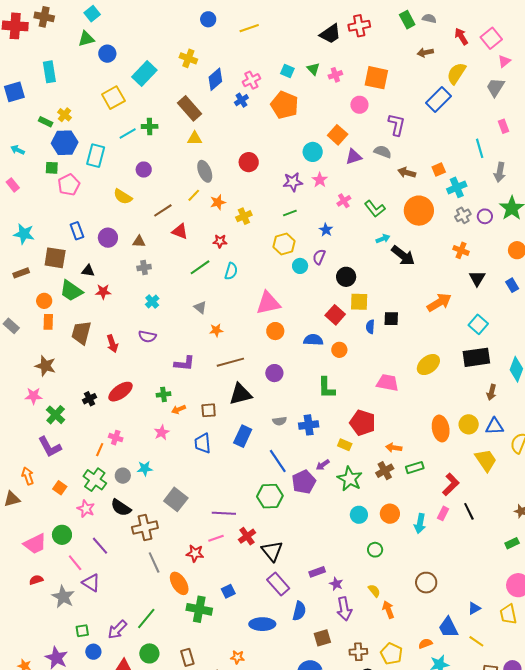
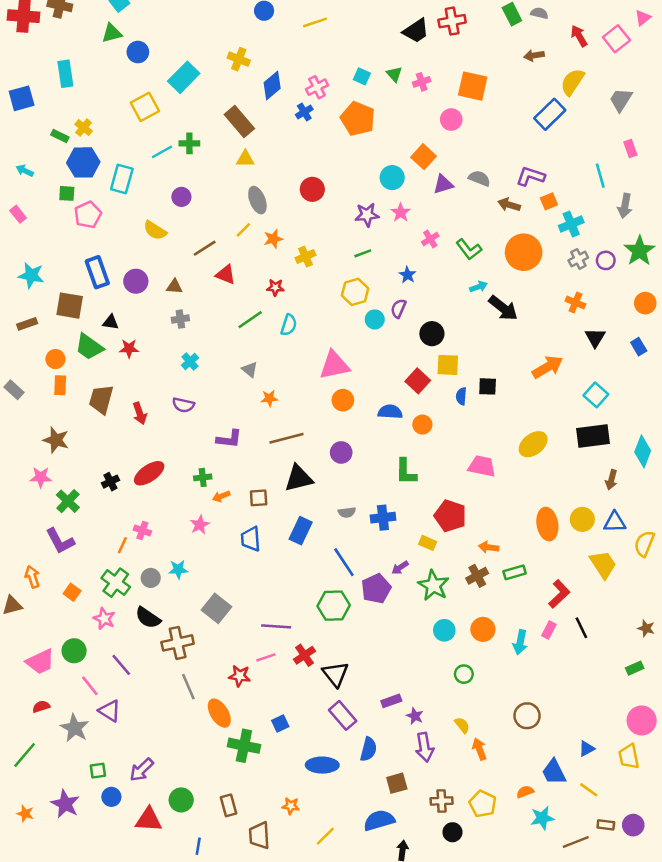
pink triangle: (504, 61) -> (643, 18), moved
purple L-shape: (397, 125) -> (530, 176), moved, turned -85
blue rectangle: (77, 231) -> (97, 272), size x1.4
green line: (146, 618) -> (25, 755), moved

